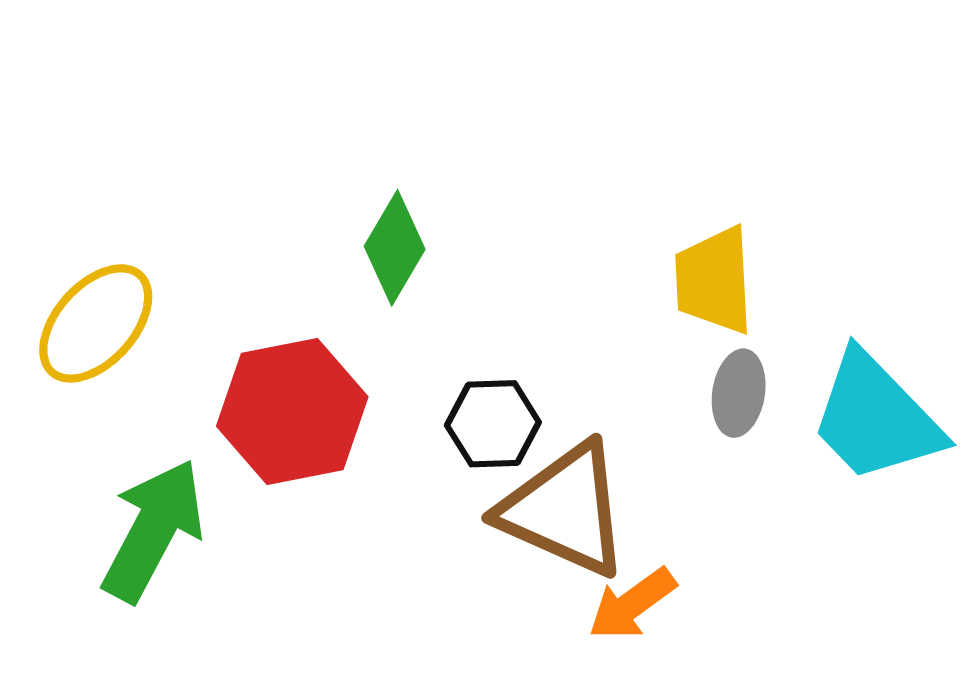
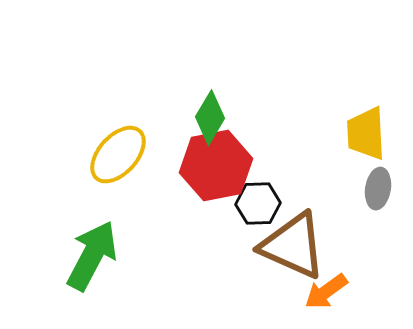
yellow ellipse: (96, 323) -> (118, 155), moved
red hexagon: (292, 412) -> (216, 166), moved

